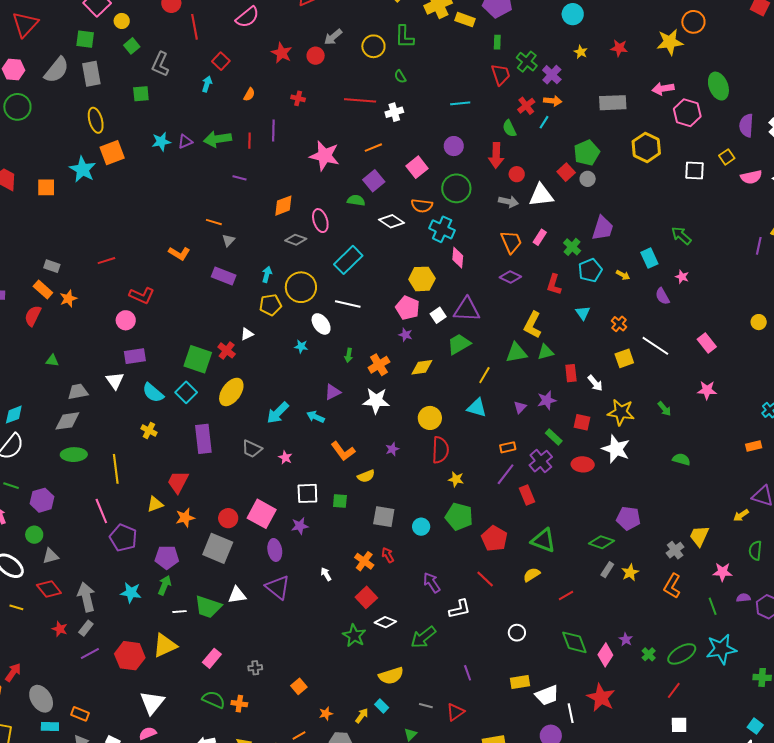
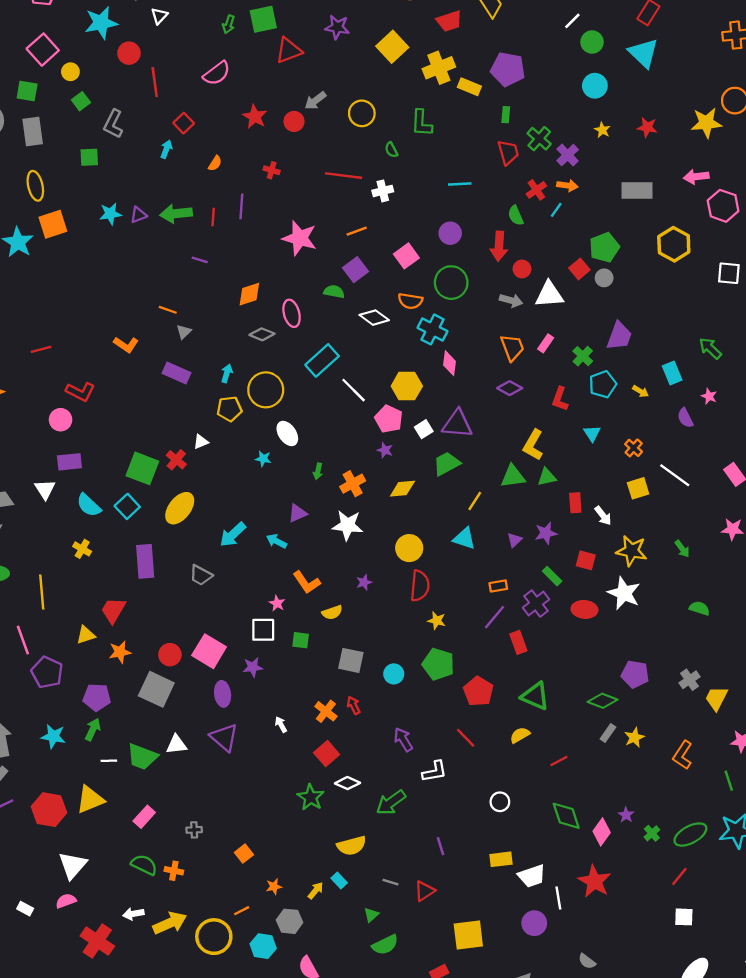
green L-shape: (404, 37) -> (422, 123), moved
white line: (348, 304) -> (354, 390), moved, turned 30
pink star: (285, 458) -> (277, 603), moved
gray cross: (675, 550) -> (690, 680), moved

